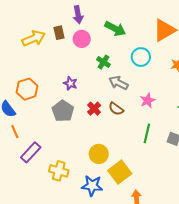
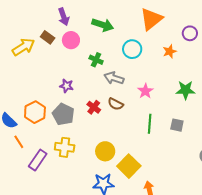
brown rectangle: (59, 33) -> (48, 37), turned -32
orange hexagon: (27, 89) -> (35, 112), moved
yellow cross: (59, 171) -> (65, 147), moved

